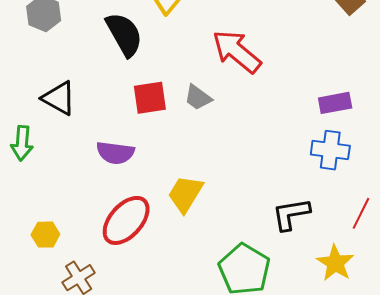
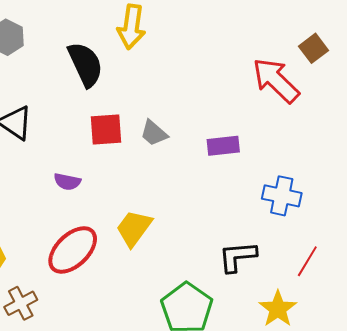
red arrow: (237, 51) -> (276, 80), moved
purple rectangle: (335, 103) -> (223, 146), moved
purple semicircle: (115, 153) -> (67, 182), size x0.7

